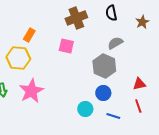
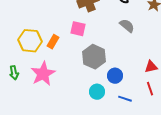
orange rectangle: (29, 35) -> (53, 42), moved
gray semicircle: (115, 43) -> (127, 26), turned 70
gray hexagon: (104, 66) -> (94, 57), moved

